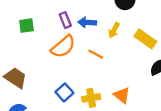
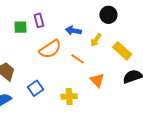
purple rectangle: (65, 20) -> (39, 20), moved
blue square: (64, 92) -> (36, 88), moved
orange triangle: (122, 95) -> (97, 80), moved

